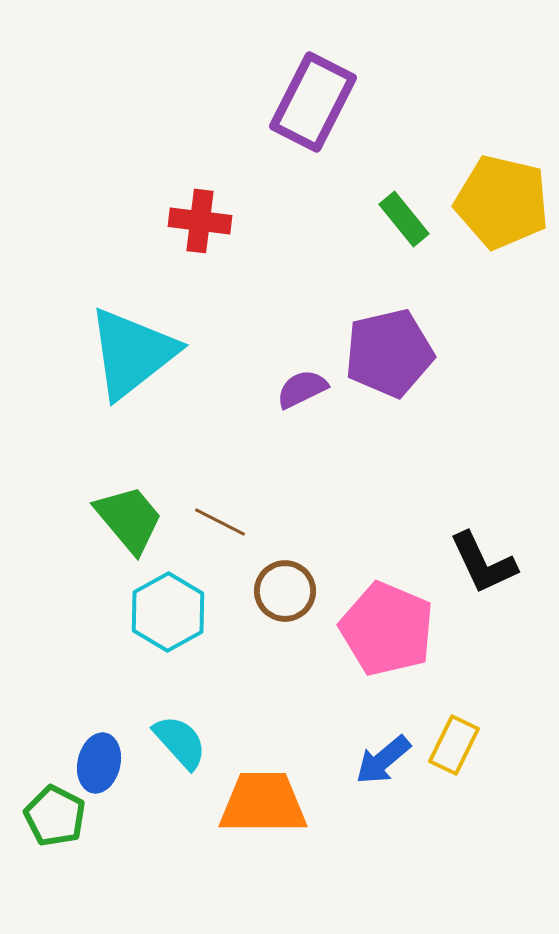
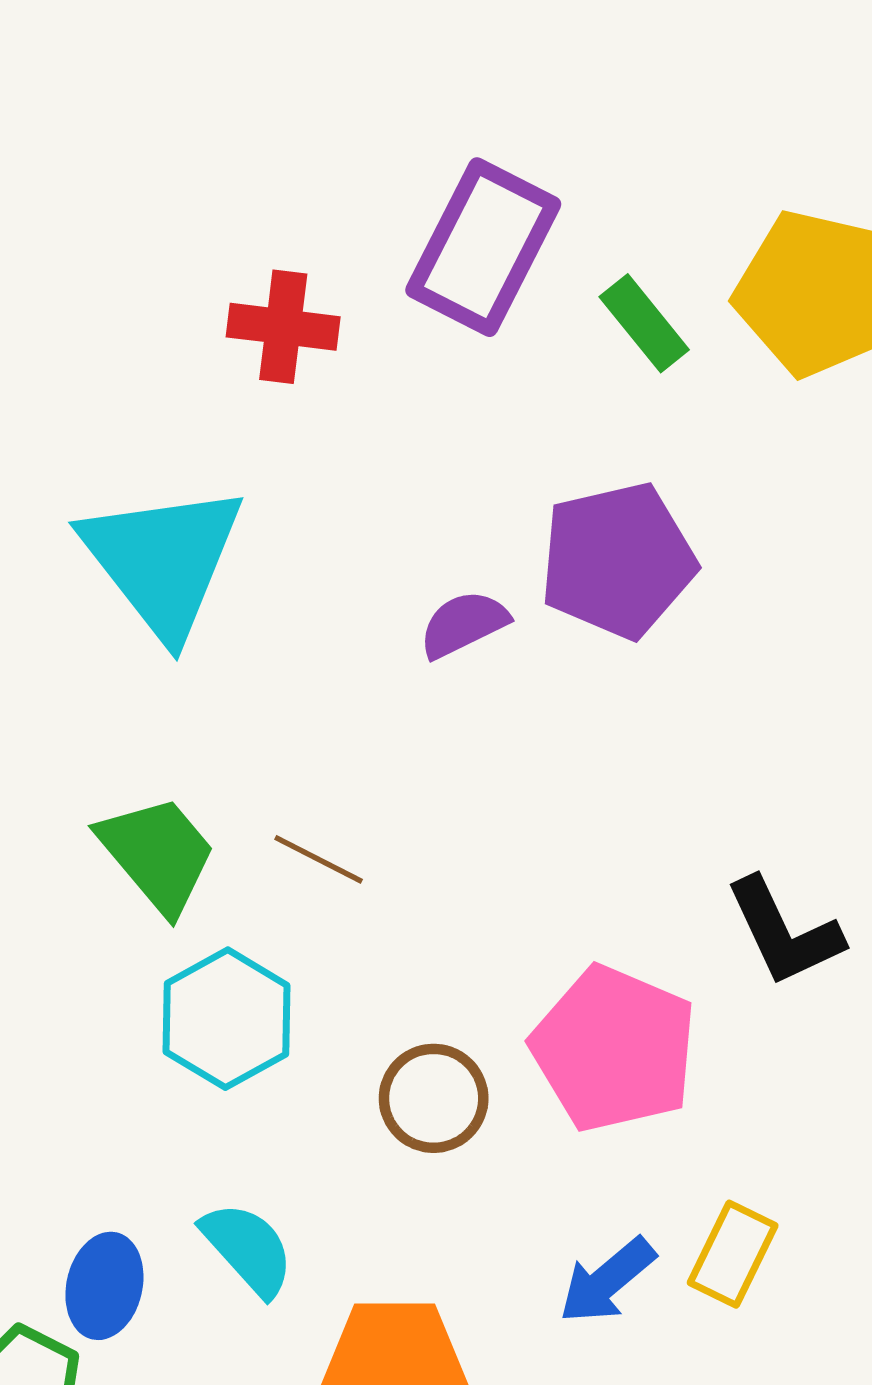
purple rectangle: (313, 102) -> (483, 247), moved
cyan triangle: (132, 353) -> (163, 560), turned -30
brown circle: (285, 591) -> (434, 1098), moved

